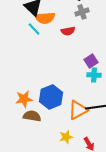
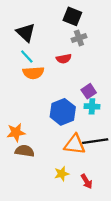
orange semicircle: (45, 18) -> (33, 73), moved
blue hexagon: (51, 97) -> (63, 112), moved
orange triangle: (78, 110) -> (75, 144), turned 35

